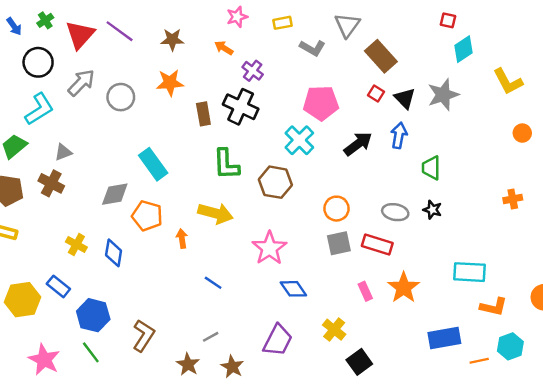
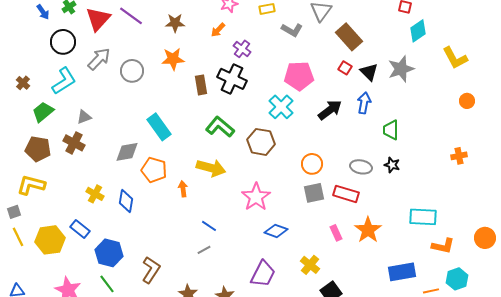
orange arrow: (224, 48) -> (218, 30), turned -77
green L-shape: (226, 164) -> (220, 127), turned 132
blue diamond: (293, 289) -> (276, 231), turned -35
gray line: (211, 337) -> (204, 250), moved

